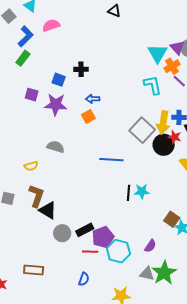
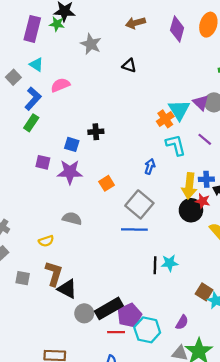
orange cross: (172, 66) -> (165, 119), moved
blue arrow: (93, 99) -> (150, 166), moved, turned 112
gray square: (142, 130) -> (139, 204), moved
black rectangle: (85, 230) -> (109, 308), size x1.4

